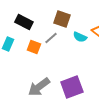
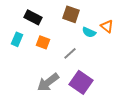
gray line: (51, 38) -> (70, 53), moved
purple square: (72, 87) -> (81, 82), turned -35

